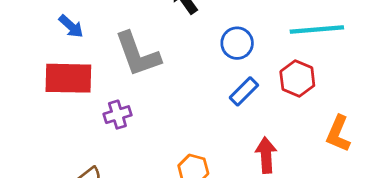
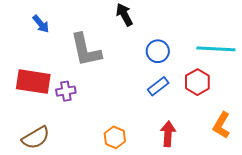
red rectangle: (68, 78) -> (33, 82), moved

